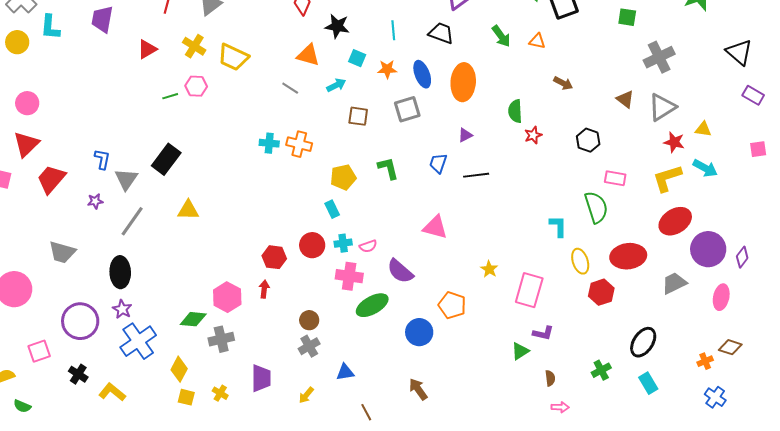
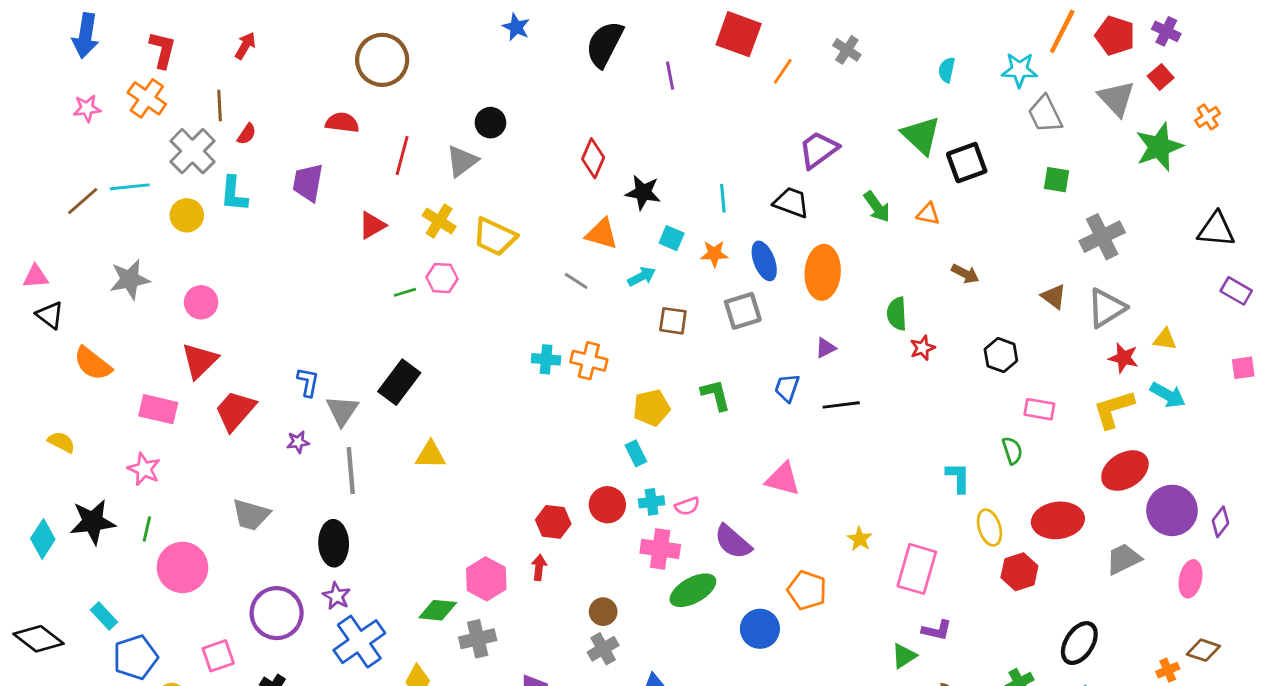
black triangle: (739, 52) -> (1216, 230), turned -36
green semicircle: (596, 207) -> (1012, 451), size x0.6
gray line: (132, 221) -> (351, 471), turned -40

